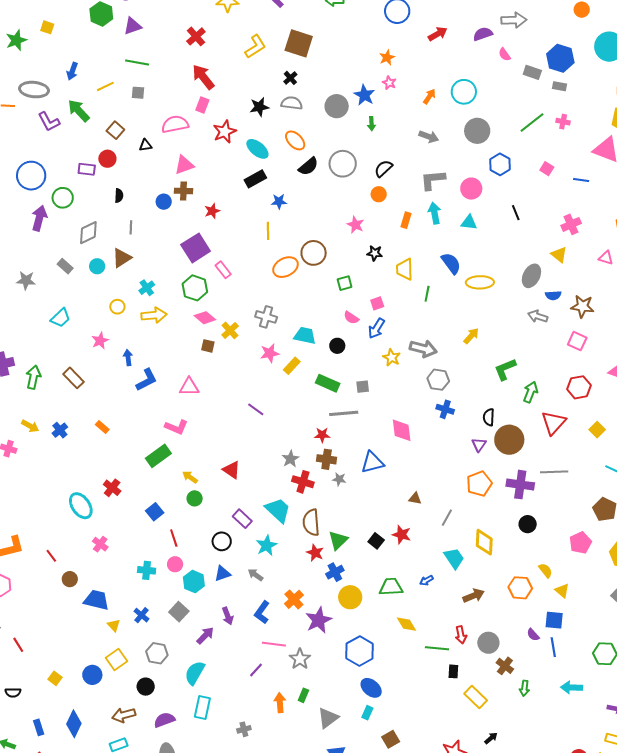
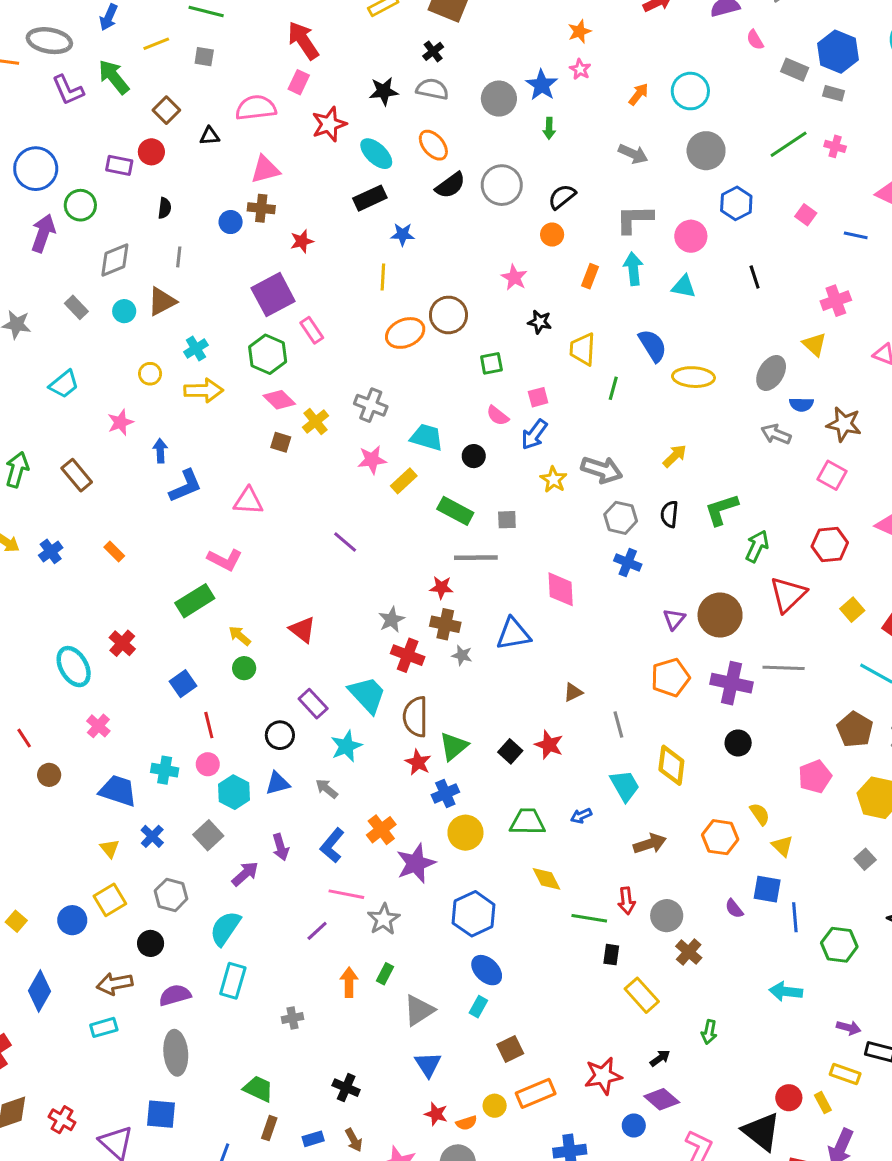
black semicircle: (489, 417) -> (669, 514), moved
brown triangle: (415, 498) -> (573, 692), turned -40
gray line: (447, 518) -> (618, 724), turned -48
blue trapezoid: (96, 600) -> (118, 791), moved
blue line: (553, 647) -> (795, 917), moved
green arrow: (524, 688) -> (709, 1032), moved

